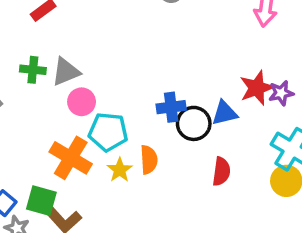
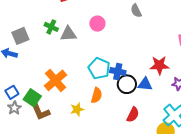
red star: (257, 88) -> (159, 65), moved
pink circle: (82, 102) -> (97, 24), moved
cyan pentagon: (108, 132) -> (99, 68), moved
yellow star: (120, 170) -> (77, 109), moved

